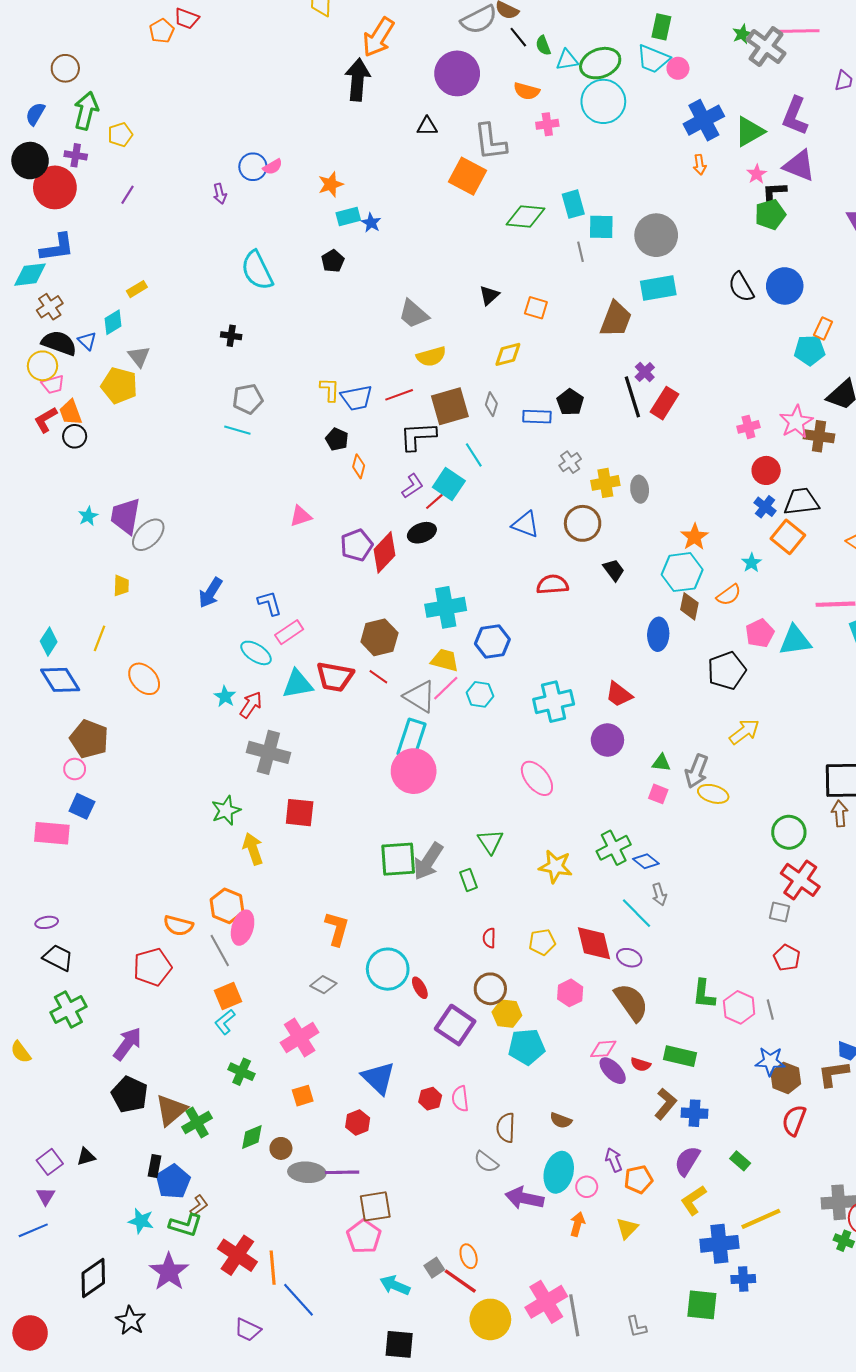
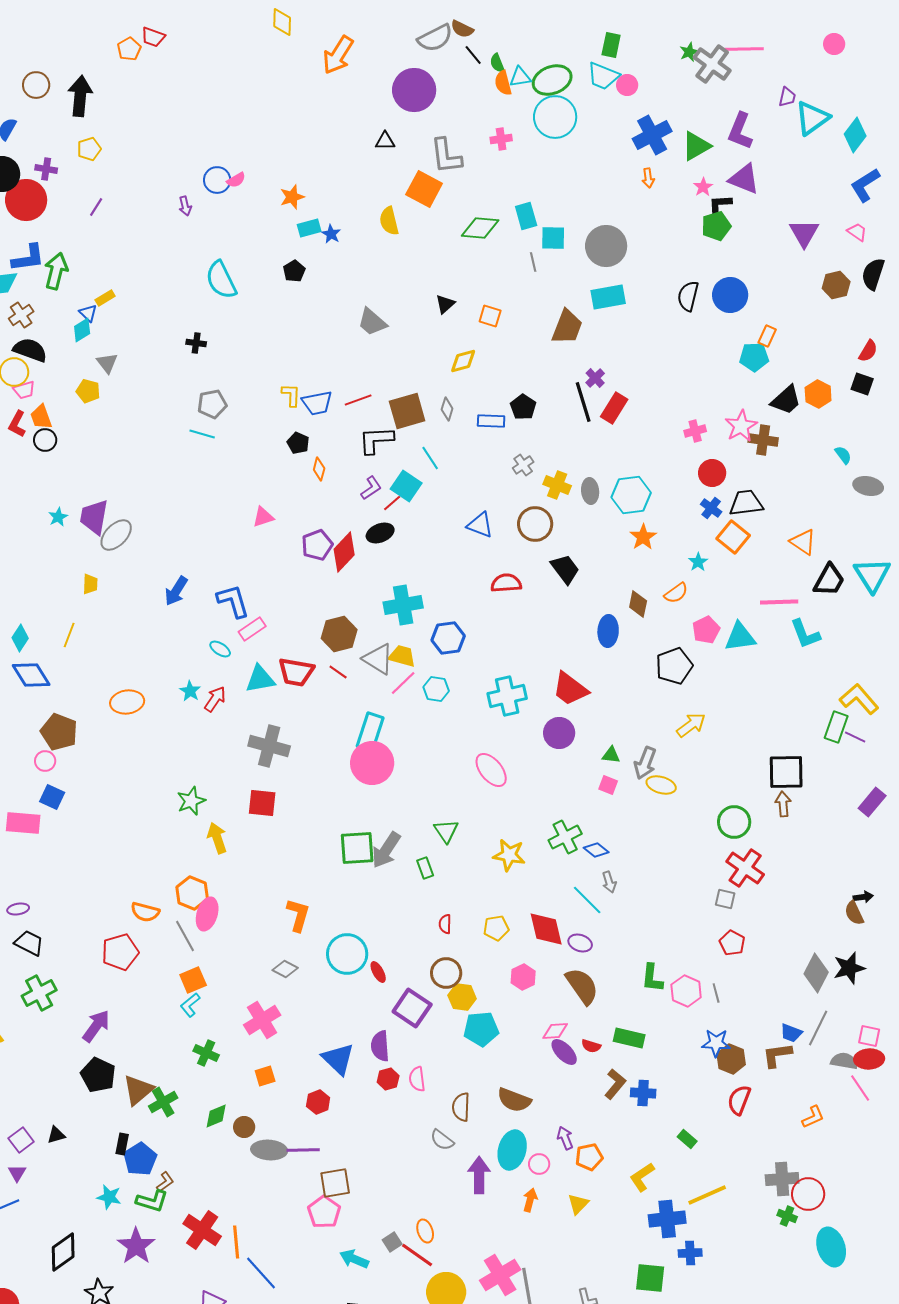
black arrow: (358, 80) -> (80, 96), moved
orange semicircle: (527, 91) -> (503, 83), moved, turned 60
green arrow: (86, 111) -> (56, 271), moved
black semicircle: (741, 287) -> (688, 296), turned 44
blue triangle: (87, 341) -> (88, 313), moved
yellow semicircle: (431, 356) -> (389, 221), moved, turned 92
yellow pentagon: (119, 385) -> (88, 391), size x0.7
red L-shape: (46, 420) -> (17, 424), turned -32
yellow cross: (605, 483) -> (557, 485), turned 32
black trapezoid: (614, 570) -> (565, 569), size x1.4
cyan hexagon: (682, 572) -> (631, 495), moved
blue L-shape: (270, 603) -> (233, 601), size x1.4
cyan ellipse: (256, 653) -> (220, 649), size x0.7
orange ellipse: (144, 679) -> (127, 702), moved, turned -56
red trapezoid: (619, 694) -> (570, 689), size x1.4
gray triangle: (420, 696) -> (378, 659), moved
gray cross: (268, 752) -> (269, 746), moved
brown semicircle: (561, 1120) -> (514, 1100), size x1.6
purple semicircle: (687, 1161) -> (380, 1046), moved, turned -36
purple arrow: (525, 1198) -> (479, 1175), turned 78

